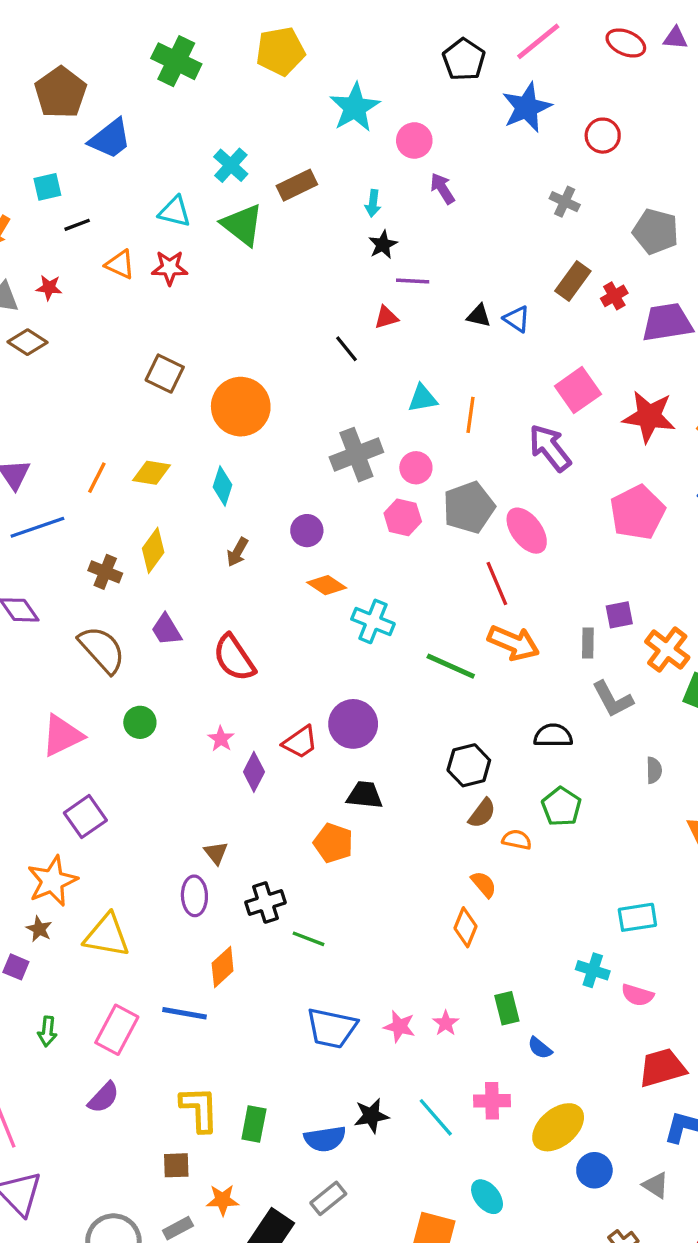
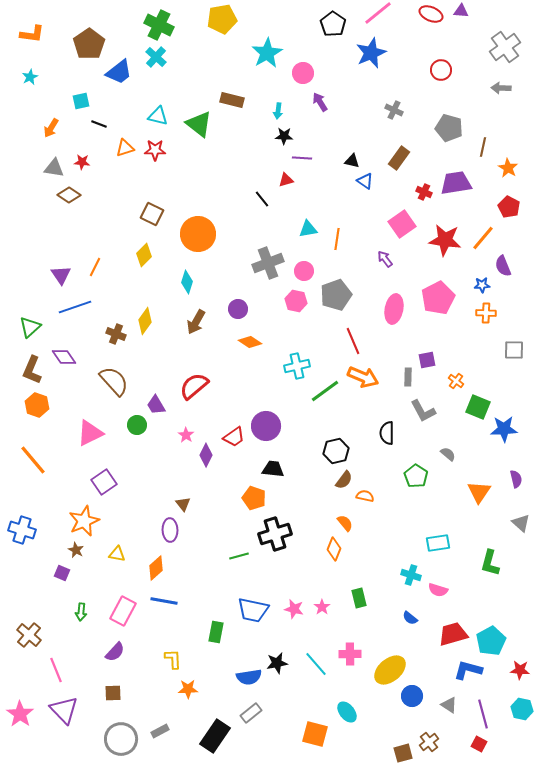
red circle: (603, 136) -> (441, 70), moved
cyan cross: (231, 165) -> (156, 57), moved
brown rectangle: (297, 185) -> (232, 100), turned 40
black line: (77, 225) -> (99, 124), turned 42
black star: (383, 245) -> (284, 136), turned 30
orange triangle: (120, 264) -> (125, 148), turned -42
red cross: (614, 296) -> (424, 192), moved, turned -35
black triangle: (479, 316) -> (352, 161), moved
purple arrow: (550, 448) -> (385, 259), size x0.6
yellow diamond: (151, 473) -> (144, 255), moved, turned -55
orange line: (97, 478) -> (95, 267), moved
pink ellipse: (527, 531) -> (394, 309), moved, turned 48
brown arrow: (237, 552) -> (196, 322), size x1.4
cyan cross: (373, 621) -> (297, 366), moved, turned -35
purple trapezoid: (166, 630) -> (156, 405), moved
orange cross: (667, 650) -> (456, 381), size x0.6
red semicircle: (234, 658) -> (194, 386), turned 84
green line: (451, 666) -> (325, 391), turned -60
black semicircle: (553, 736) -> (387, 433), turned -90
gray semicircle: (654, 770) -> (448, 454), turned -49
green pentagon: (561, 807) -> (416, 476), moved
black cross: (266, 902) -> (275, 534), moved, size x1.4
yellow triangle: (107, 936) -> (117, 554), size x0.6
green line: (309, 939) -> (239, 556), turned -36
orange diamond: (223, 967) -> (156, 568), moved
blue semicircle: (540, 1048) -> (410, 618), moved
yellow L-shape: (199, 1109) -> (173, 659), size x0.7
green rectangle: (254, 1124) -> (216, 632), moved
brown square: (176, 1165) -> (113, 693), moved
orange star: (223, 1200) -> (188, 689), moved

